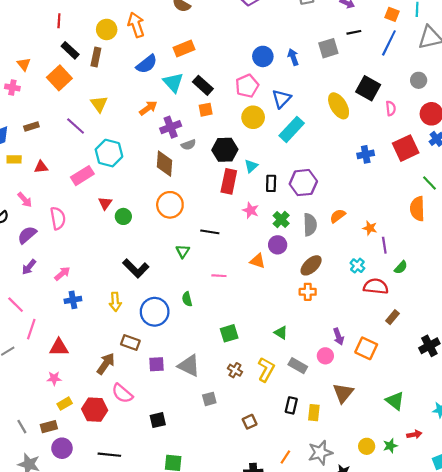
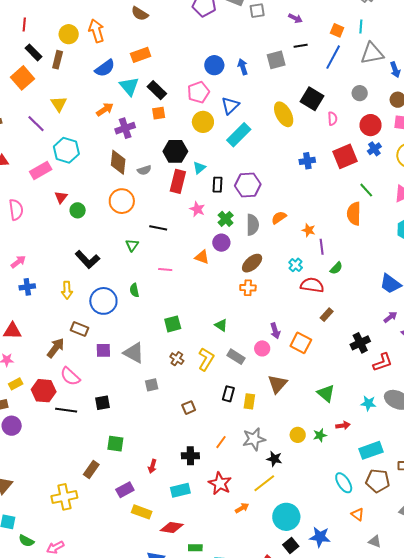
gray semicircle: (188, 145) -> (144, 170), moved
black line: (109, 455) -> (66, 410), moved

